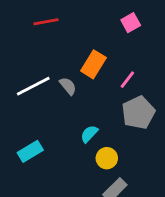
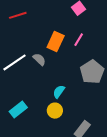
pink line: (127, 80) -> (79, 40), moved
yellow circle: (107, 158) -> (55, 111), moved

